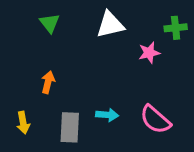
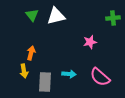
white triangle: (110, 25) -> (56, 16), moved
pink star: (149, 53) -> (90, 42), moved
yellow arrow: (23, 123) -> (24, 71), moved

